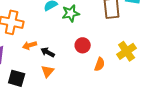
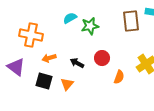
black arrow: (48, 52) -> (77, 63), moved
black square: (17, 78) -> (44, 81), moved

